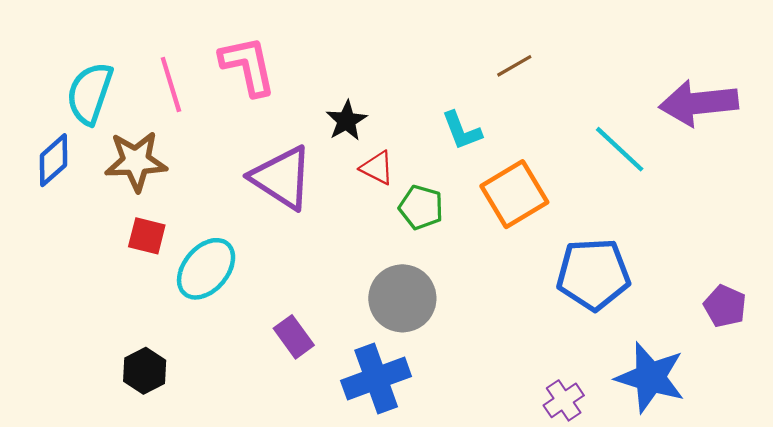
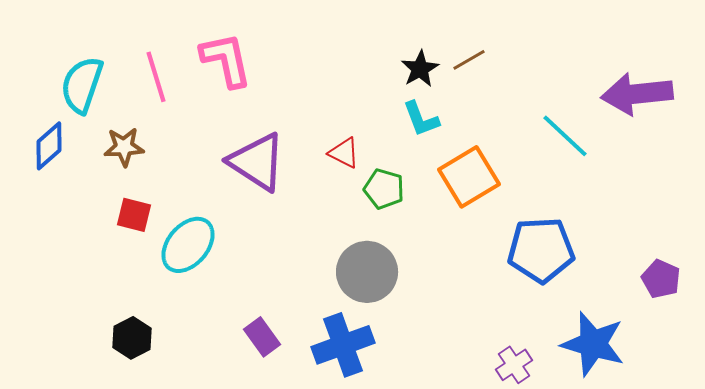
black star: (346, 121) -> (420, 69), moved
brown star: (136, 161) -> (124, 147), size x0.7
purple rectangle: (294, 337) -> (262, 337), moved

